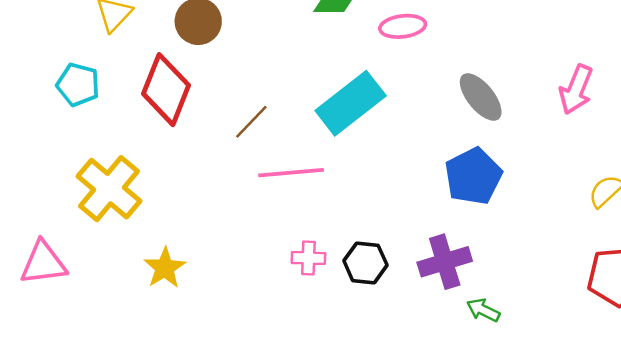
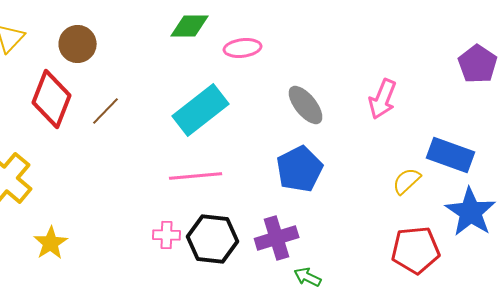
brown line: (251, 122) -> (106, 111), moved
pink line: (291, 173) -> (196, 176), moved
black hexagon: (365, 263) -> (213, 239), size x1.4

